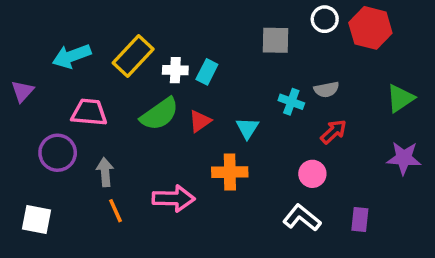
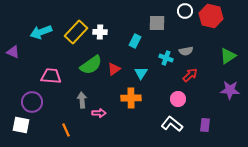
white cross: (175, 70) -> (100, 32), moved
cyan rectangle: (207, 72) -> (135, 41), moved
purple triangle: (22, 91) -> (13, 52), turned -48
pink trapezoid: (89, 112) -> (51, 76), moved
purple circle: (58, 153) -> (32, 102), moved
gray arrow: (105, 172) -> (82, 100), moved
pink arrow: (174, 198) -> (99, 113), size x0.6
orange line: (116, 211) -> (66, 130), moved

